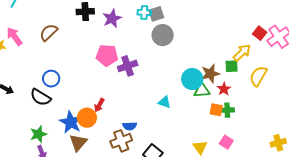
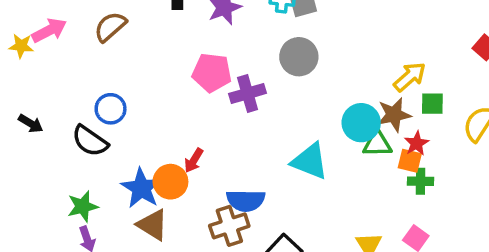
gray circle: (163, 35) -> (299, 57), moved
pink arrow: (14, 36) -> (49, 30), turned 96
yellow arrow: (242, 53) -> (410, 77), moved
cyan triangle: (164, 102) -> (310, 161), size x1.6
orange square: (216, 110) -> (410, 161), moved
blue semicircle: (130, 126) -> (246, 200), size x1.5
brown triangle: (78, 142) -> (153, 225), turned -42

